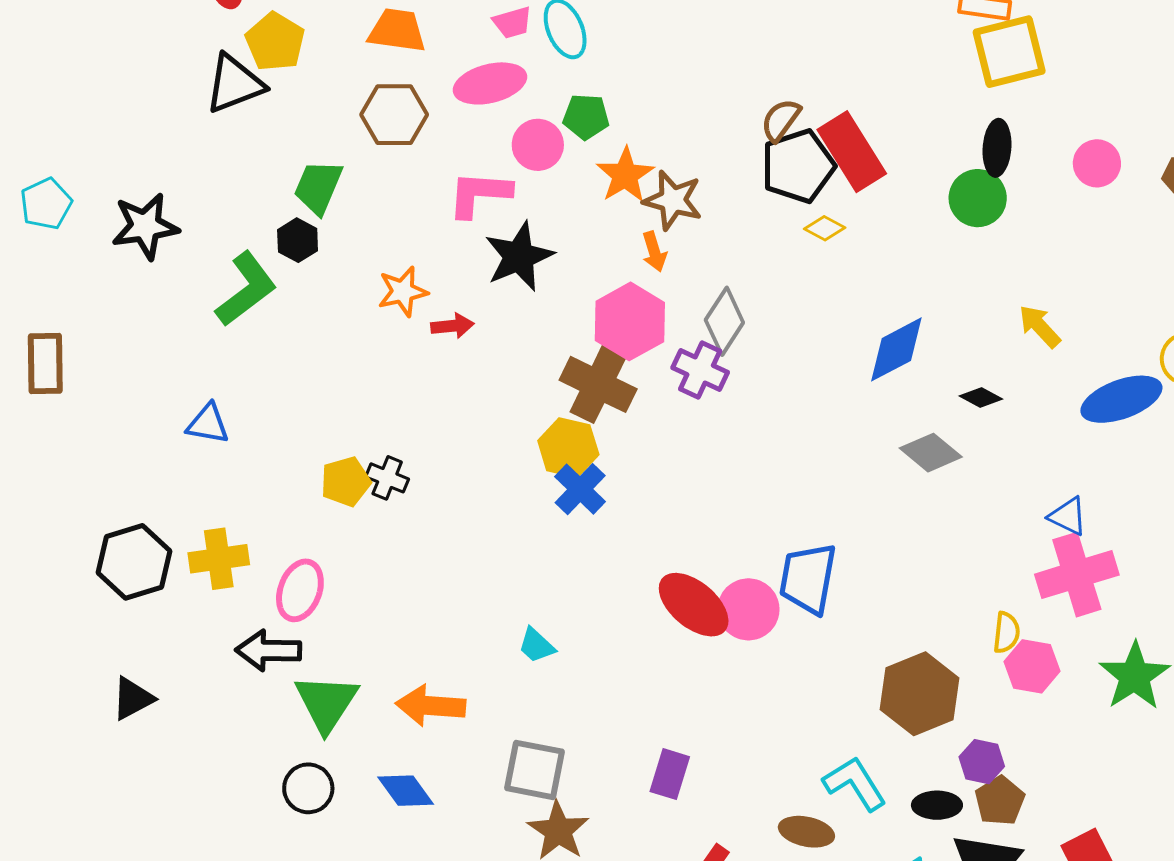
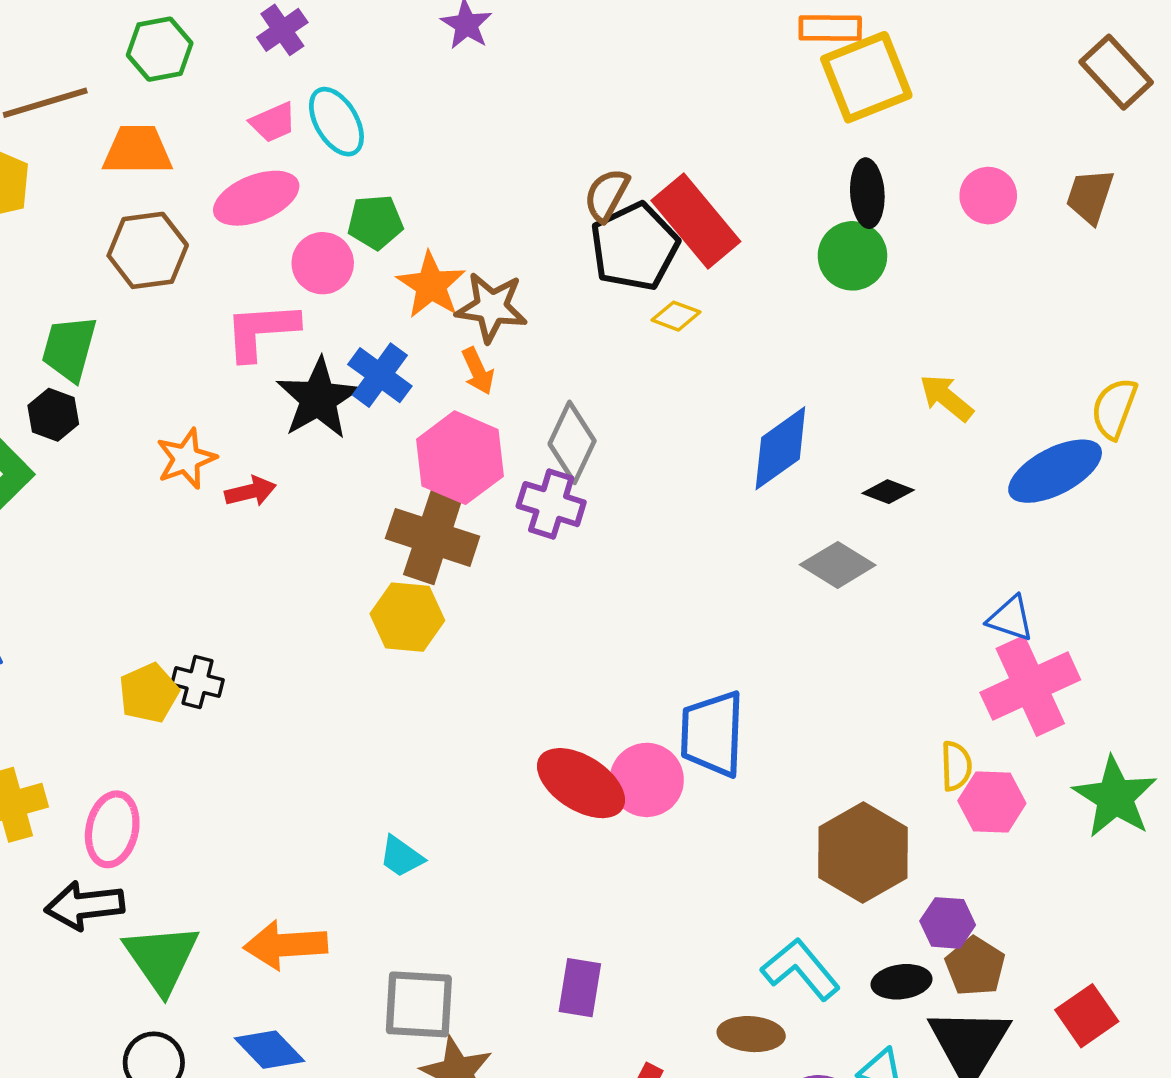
blue cross: (580, 489) -> (380, 375), moved

